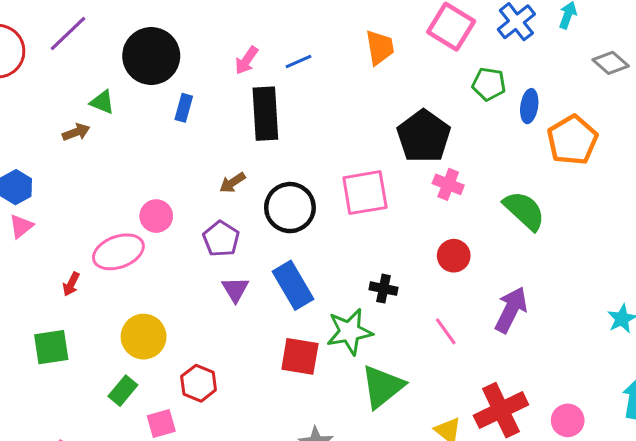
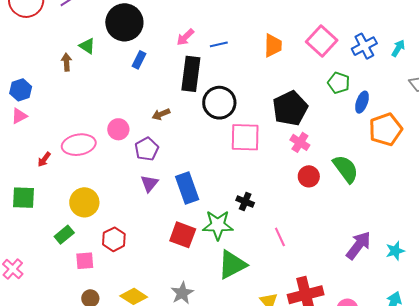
brown arrow: (76, 132) -> (66, 62), turned -84
black circle: (290, 208) -> (219, 103), moved
pink circle: (156, 216) -> (118, 129), moved
red circle: (454, 256) -> (309, 176), moved
purple arrow: (511, 310) -> (358, 245), moved

